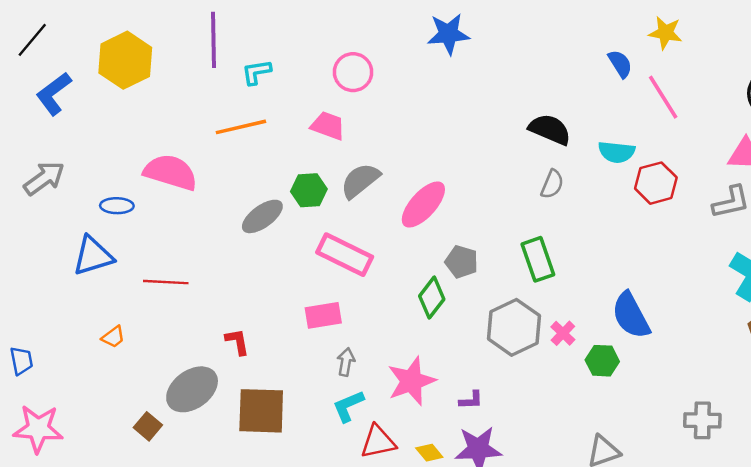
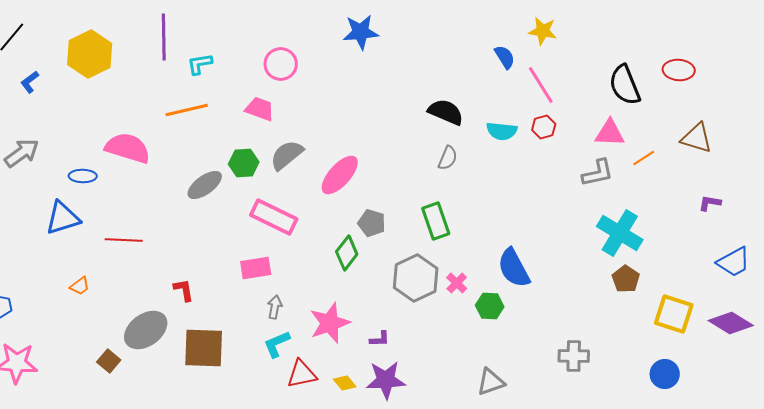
blue L-shape: (54, 94) -> (30, 82), size x0.6
red hexagon: (656, 183) -> (544, 127), moved, size x0.7

